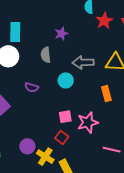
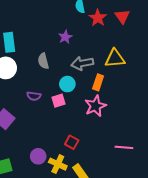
purple star: (61, 34) -> (65, 37), moved
orange rectangle: (106, 94) -> (98, 82), moved, turned 42
pink square: (65, 117) -> (58, 101), moved
pink star: (88, 122) -> (95, 106), moved

